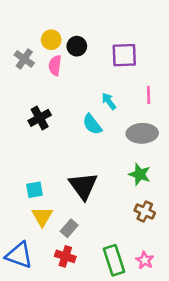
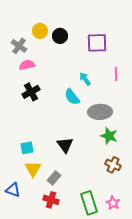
pink semicircle: (55, 65) -> (27, 65), moved, turned 70
gray ellipse: (142, 133) -> (100, 112), moved
black triangle: (83, 186) -> (65, 145), size x0.7
blue triangle: (19, 255) -> (13, 190), moved, size x0.7

